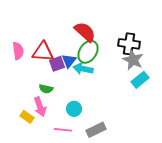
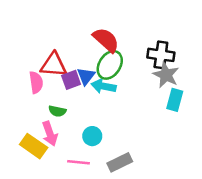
pink semicircle: (18, 51) -> (36, 82), moved
cyan rectangle: (140, 80) -> (175, 100), turned -36
yellow rectangle: (27, 117) -> (34, 146), size x1.5

